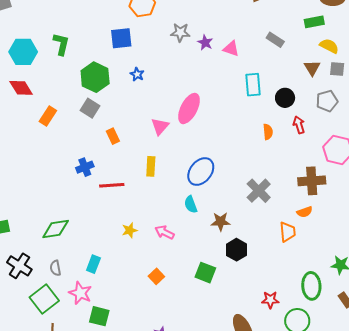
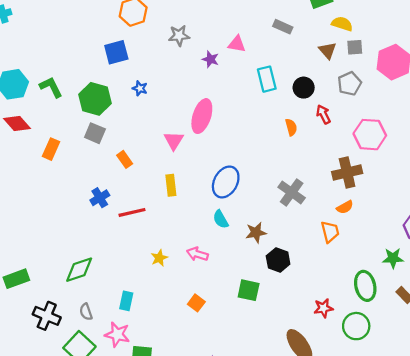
purple star: (205, 43) -> (210, 59), moved
green L-shape: (61, 44) -> (51, 87), moved, turned -30

